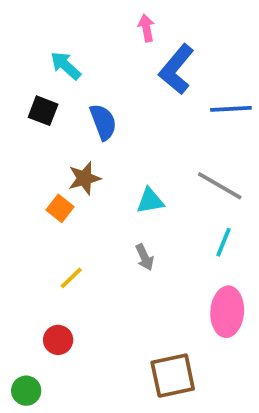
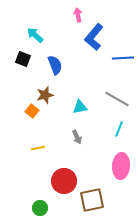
yellow line: (71, 278) -> (38, 148), turned 32
red circle: (58, 340) -> (64, 181), moved, size x1.6
green circle: (26, 391) -> (40, 208), moved

